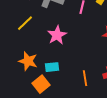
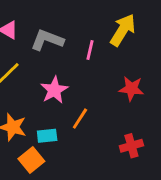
orange line: (85, 78) -> (80, 119), moved, turned 42

